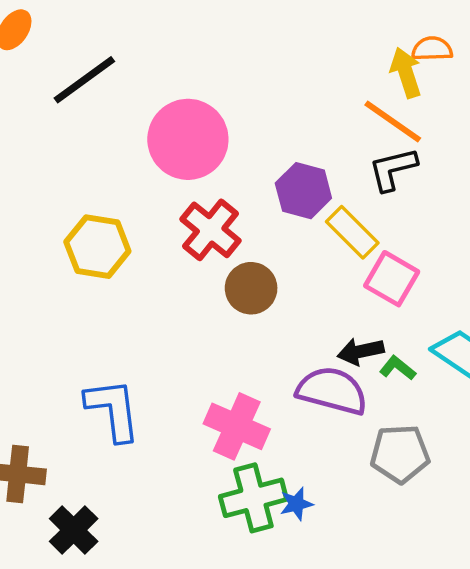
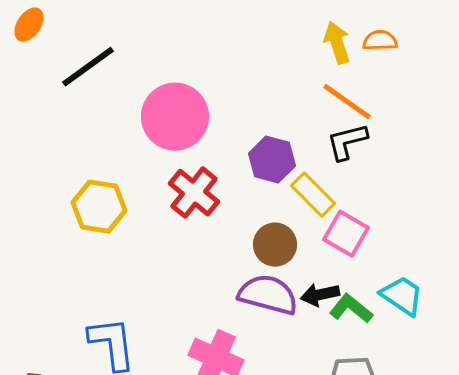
yellow arrow: (406, 73) -> (337, 43), moved
brown circle: (251, 288) -> (275, 245), moved
green L-shape: (398, 368) -> (351, 309), size x1.4
purple semicircle: (332, 391) -> (268, 295), moved

